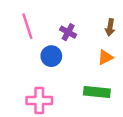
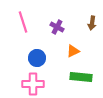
blue circle: (51, 56) -> (37, 58), moved
orange triangle: (105, 57) -> (73, 51), moved

